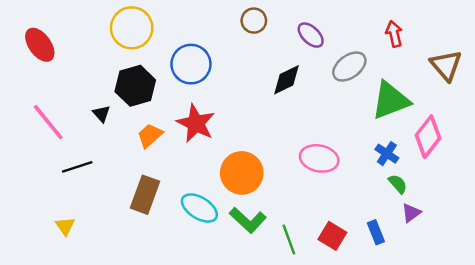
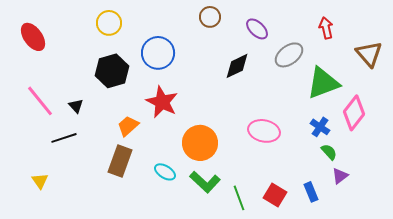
yellow circle: (132, 28) -> (109, 23), size x0.7
black triangle: (101, 114) -> (76, 106), moved
orange trapezoid: (150, 135) -> (128, 126), moved
cyan ellipse: (199, 208) -> (165, 172), size x0.7
yellow triangle: (65, 226) -> (40, 181), moved

